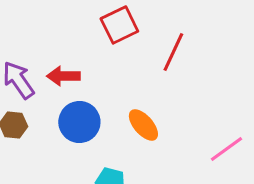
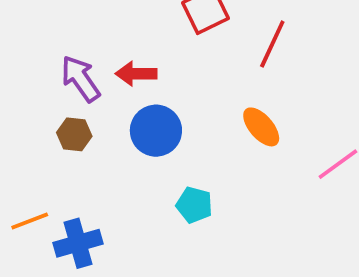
orange ellipse: (143, 125) -> (261, 127), moved

